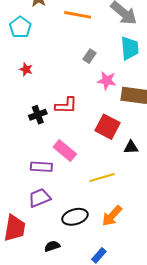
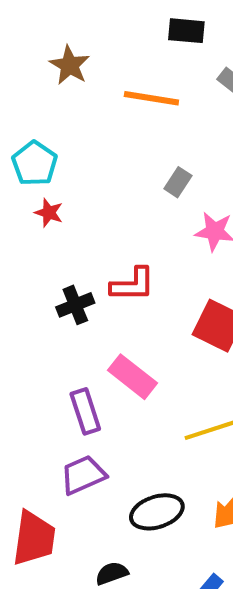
cyan pentagon: (20, 27) -> (35, 164), moved
purple rectangle: (41, 167) -> (85, 411), turned 70

